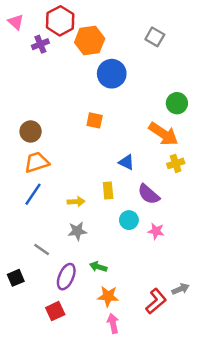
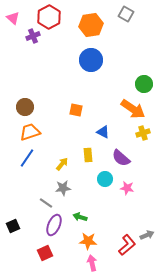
gray square: (155, 37) -> (126, 14), moved
orange hexagon: (90, 40) -> (91, 25), moved
orange square: (95, 120) -> (76, 110), moved
yellow arrow: (76, 202) -> (62, 164), turned -48
gray line: (42, 250) -> (46, 203), moved

